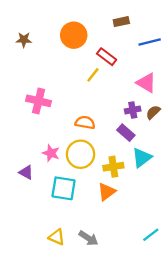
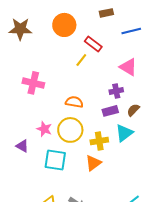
brown star: (24, 40) -> (20, 29), size x1.6
brown semicircle: (153, 112) -> (133, 110), moved
purple rectangle: (126, 133) -> (110, 111), turned -56

